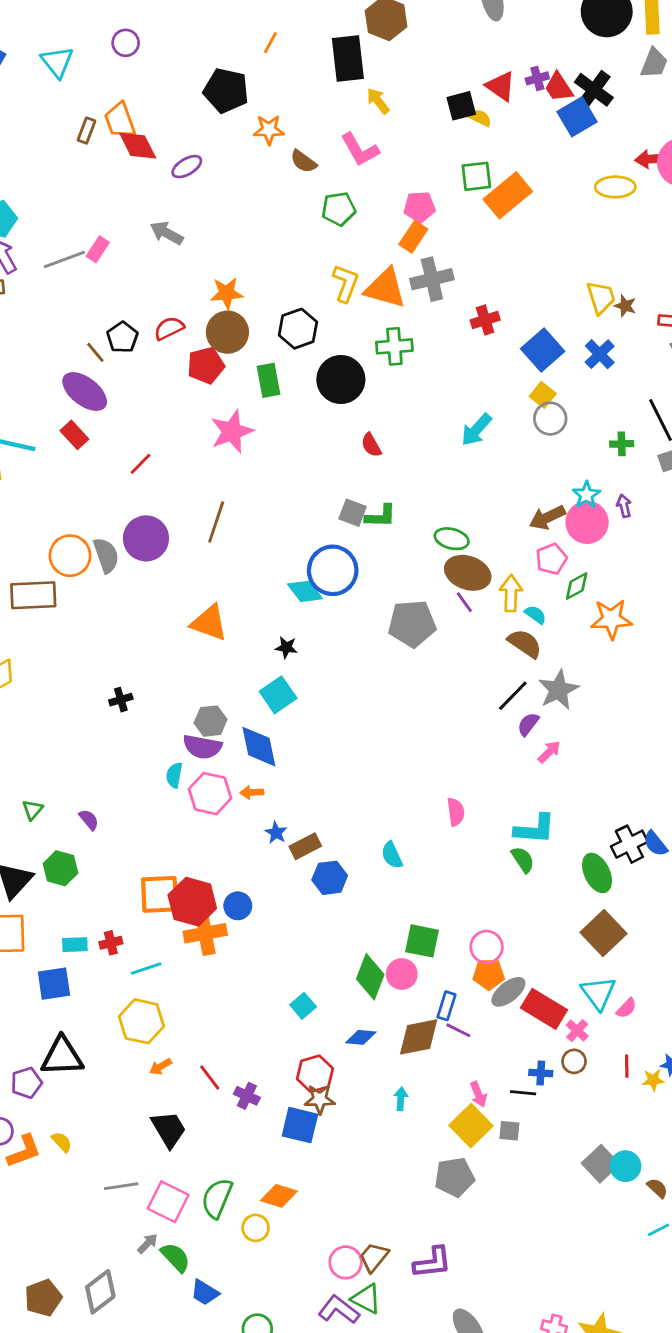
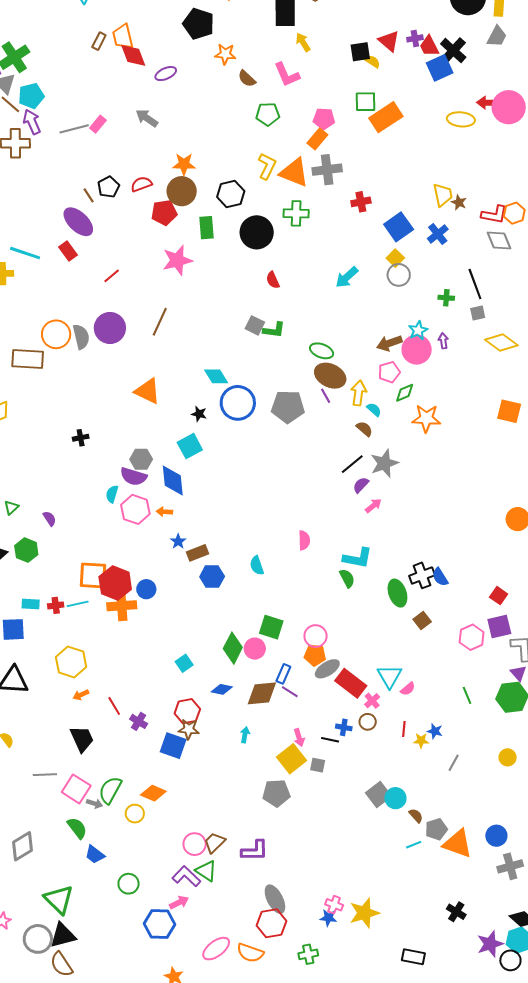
blue circle: (333, 570) -> (238, 403), moved
brown semicircle: (525, 644) -> (364, 429), size x0.7
brown square: (603, 933) -> (422, 620), moved, size x0.6
cyan line: (146, 969) -> (78, 604), moved
gray arrow: (148, 1244) -> (95, 804), moved, turned 56

